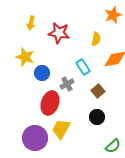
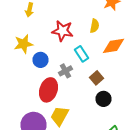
red star: (59, 33) -> (62, 31), moved
yellow star: (25, 57) -> (24, 44), turned -30
black circle: (97, 117) -> (104, 99), moved

